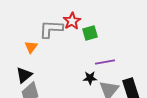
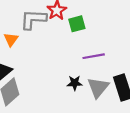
black star: (90, 78) -> (75, 83), moved

